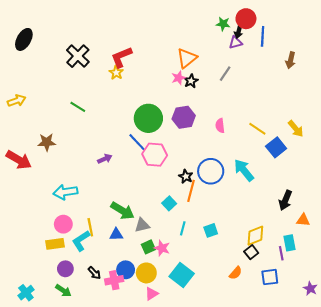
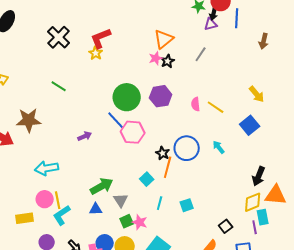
yellow line: (257, 129) -> (216, 107), moved
yellow arrow: (296, 129) -> (257, 94), moved
brown star: (47, 142) -> (29, 120), size x1.4
cyan arrow: (244, 170) -> (219, 147), size x0.6
green arrow: (122, 211) -> (102, 186), turned -60
orange triangle: (303, 220) -> (276, 195), size x1.6
gray triangle: (142, 225) -> (121, 200), turned -49
yellow line: (90, 227) -> (58, 200), moved
yellow diamond: (255, 236) -> (253, 202), moved
yellow rectangle: (55, 244) -> (25, 218), moved

